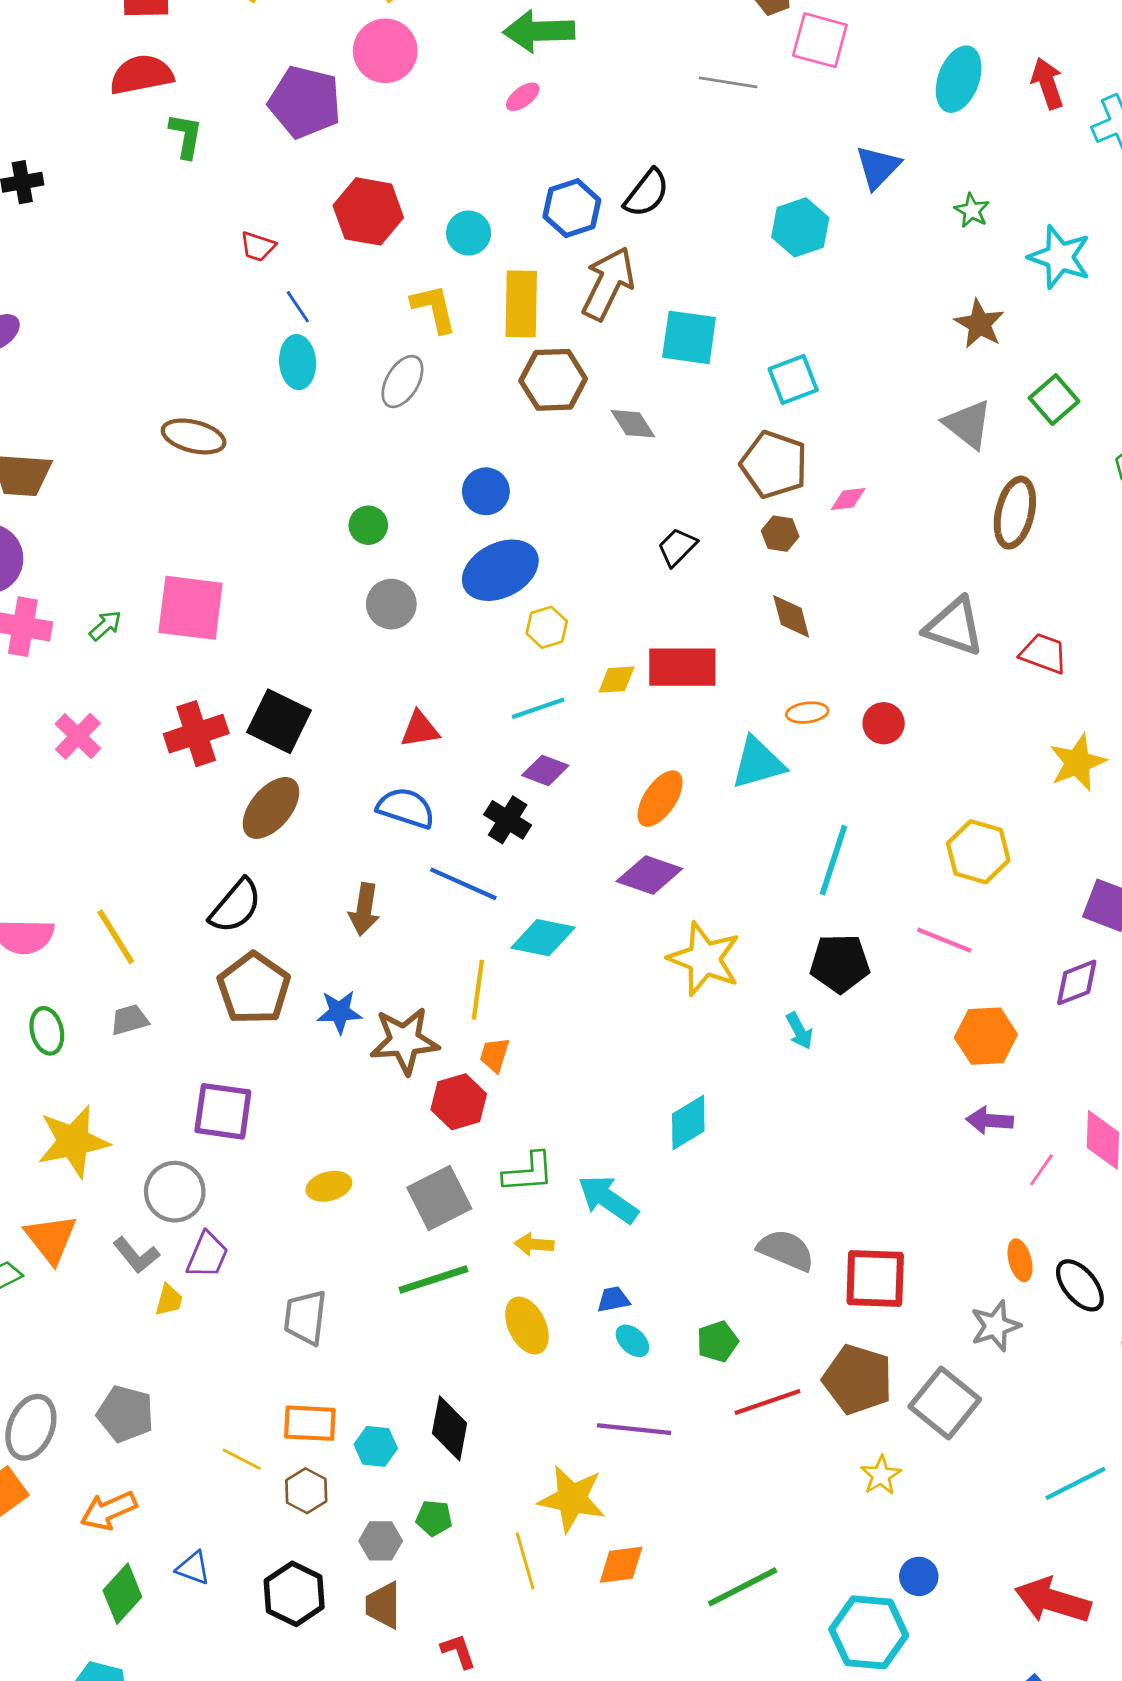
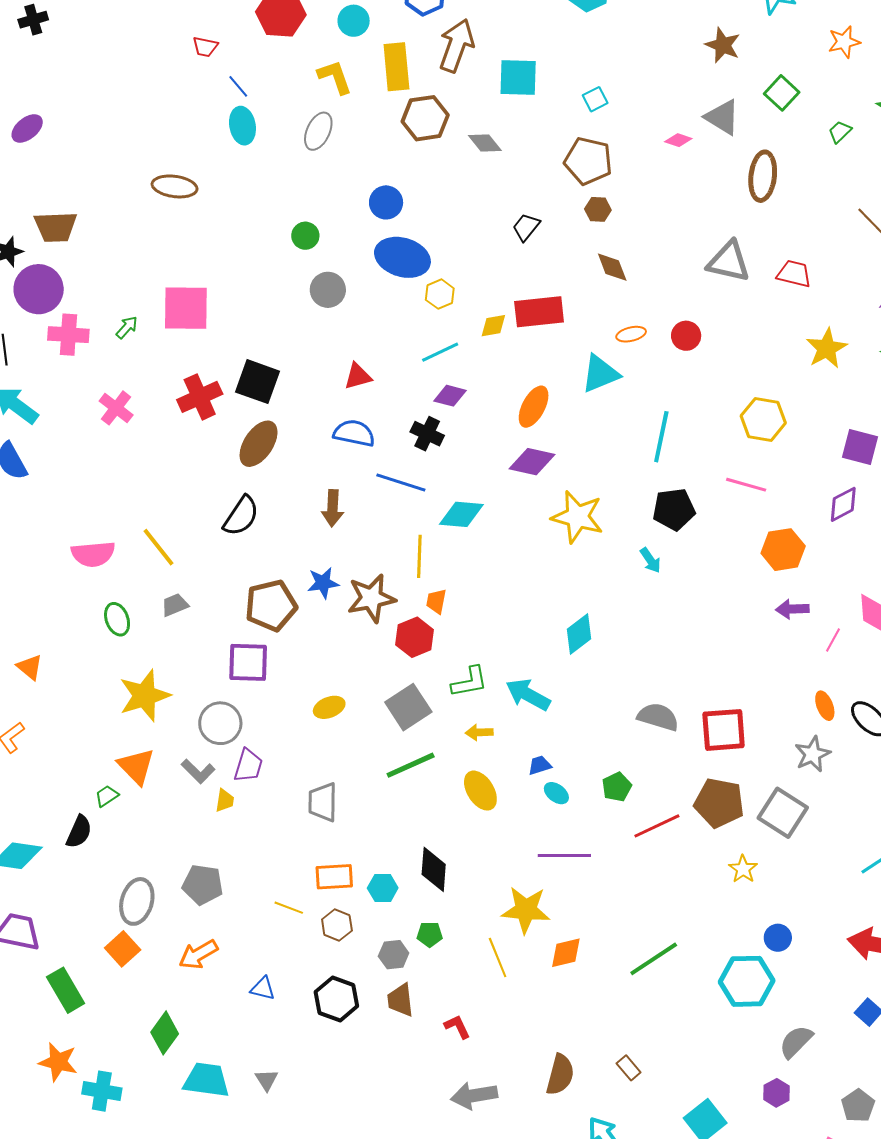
cyan square: (793, 380) -> (595, 99), size x0.7
pink diamond: (848, 499) -> (678, 140), moved, turned 32
blue ellipse: (500, 570) -> (402, 257), turned 50
brown pentagon: (254, 988) -> (271, 605), moved, turned 30
green diamond: (122, 1594) -> (165, 1033), moved

